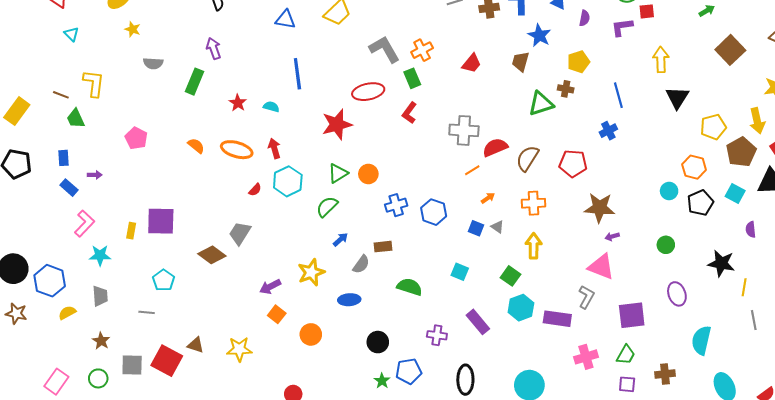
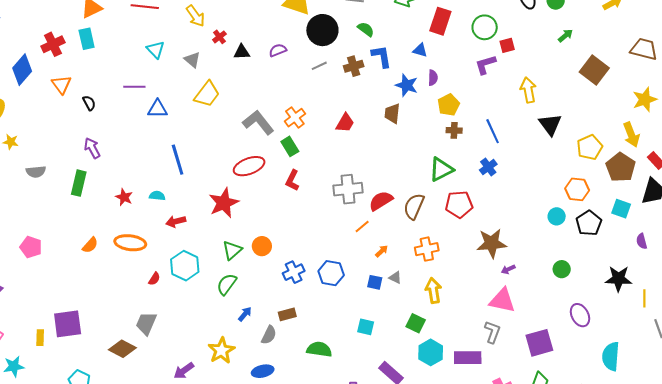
purple semicircle: (585, 18) -> (433, 78), moved
brown cross: (566, 89) -> (454, 130), moved
green triangle: (541, 104) -> (441, 169), moved
orange semicircle: (196, 146) -> (90, 245), turned 102
red arrow: (274, 148) -> (176, 221), moved, turned -78

